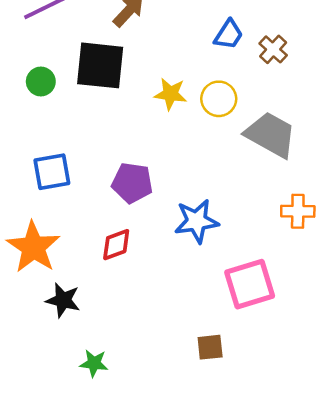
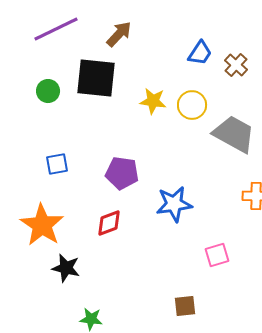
blue square: (52, 172) -> (57, 164), size x0.7
pink square: (250, 284) -> (217, 255), size x0.6

